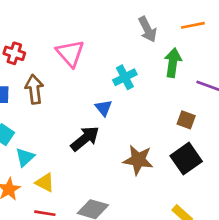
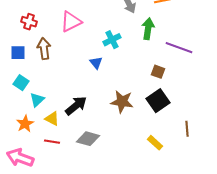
pink triangle: (70, 53) -> (71, 22), turned 45
black arrow: (85, 139) -> (76, 106), moved

